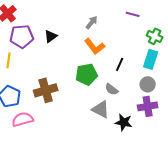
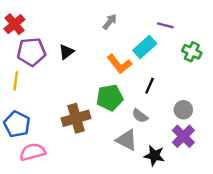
gray arrow: (92, 22) -> (110, 22), moved
cyan rectangle: (151, 59) -> (145, 47), moved, turned 30
brown cross: (46, 90) -> (76, 118), moved
purple cross: (148, 106) -> (183, 136), turned -36

